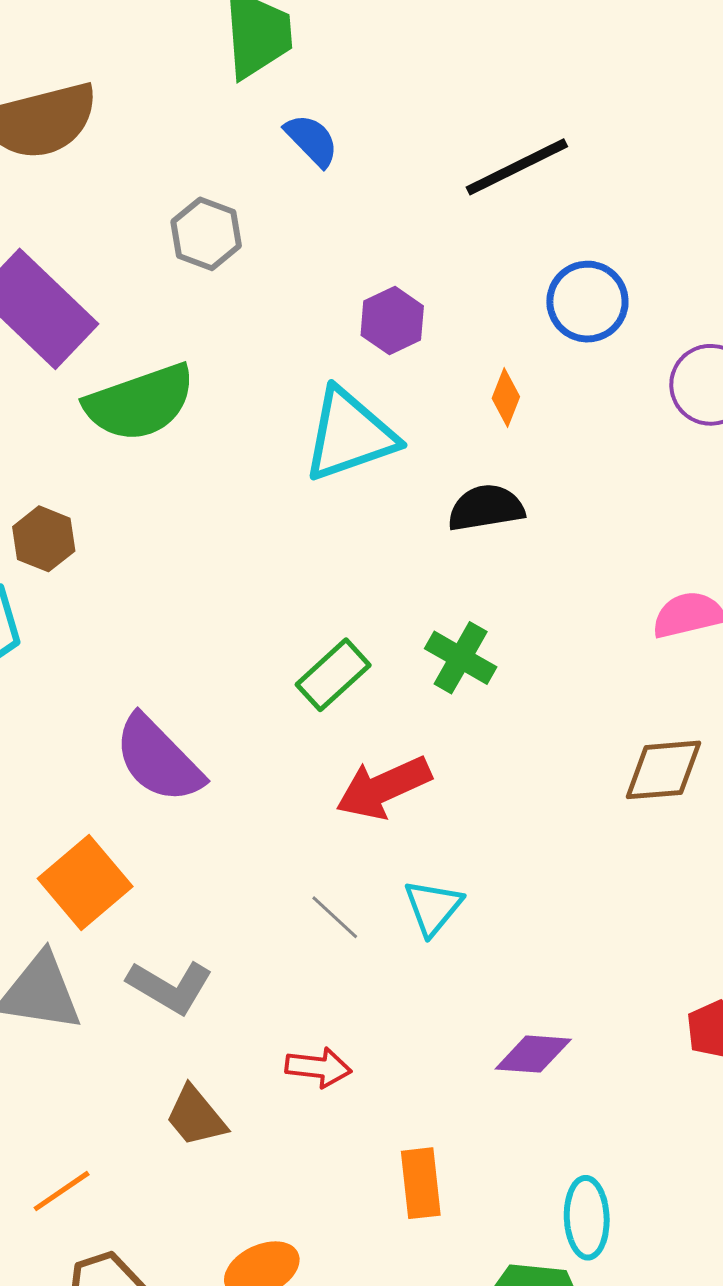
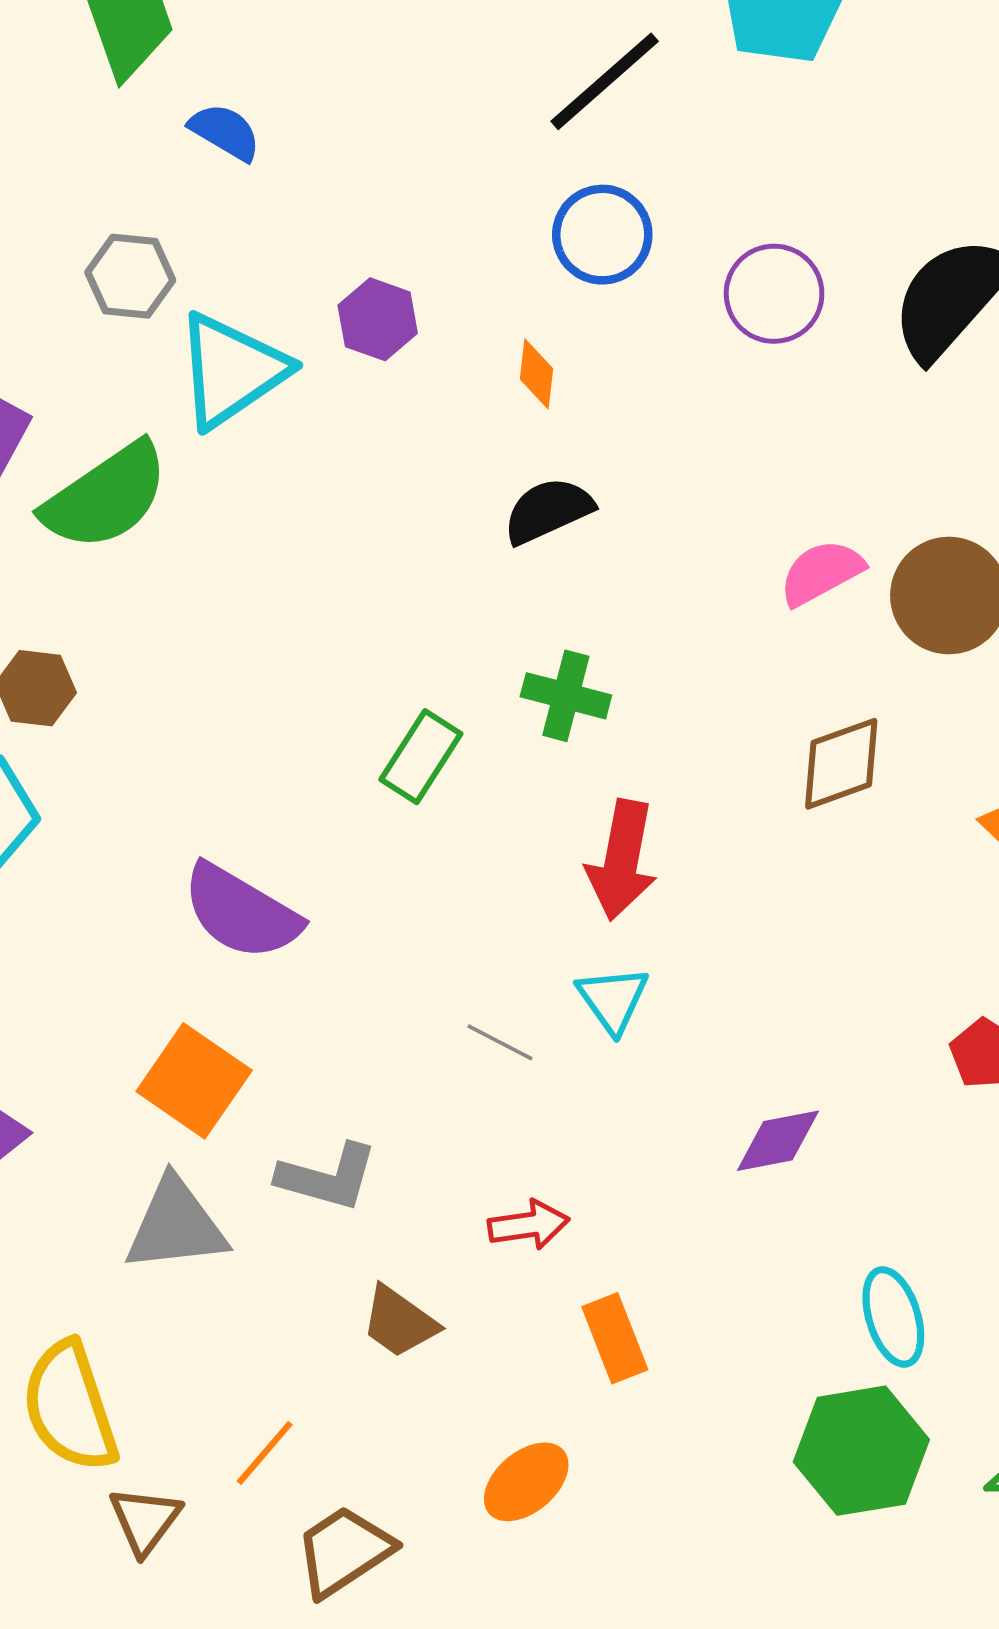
black line: (517, 167) -> (605, 81), moved
cyan triangle: (349, 435) -> (231, 370), moved
red arrow: (384, 788) -> (622, 860), moved, turned -40
orange rectangle: (421, 1183) -> (615, 1338), moved

